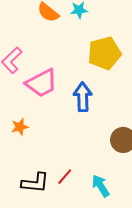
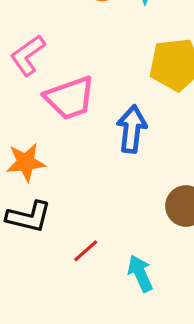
orange star: (20, 127) -> (26, 162), size x1.4
black L-shape: (35, 183) -> (29, 217), moved

